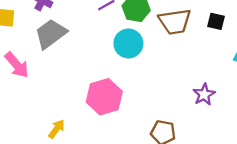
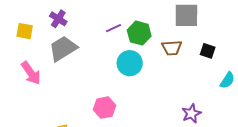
brown trapezoid: (175, 22) -> (172, 48), size x0.7
pink hexagon: (104, 97) -> (104, 108), size x0.7

